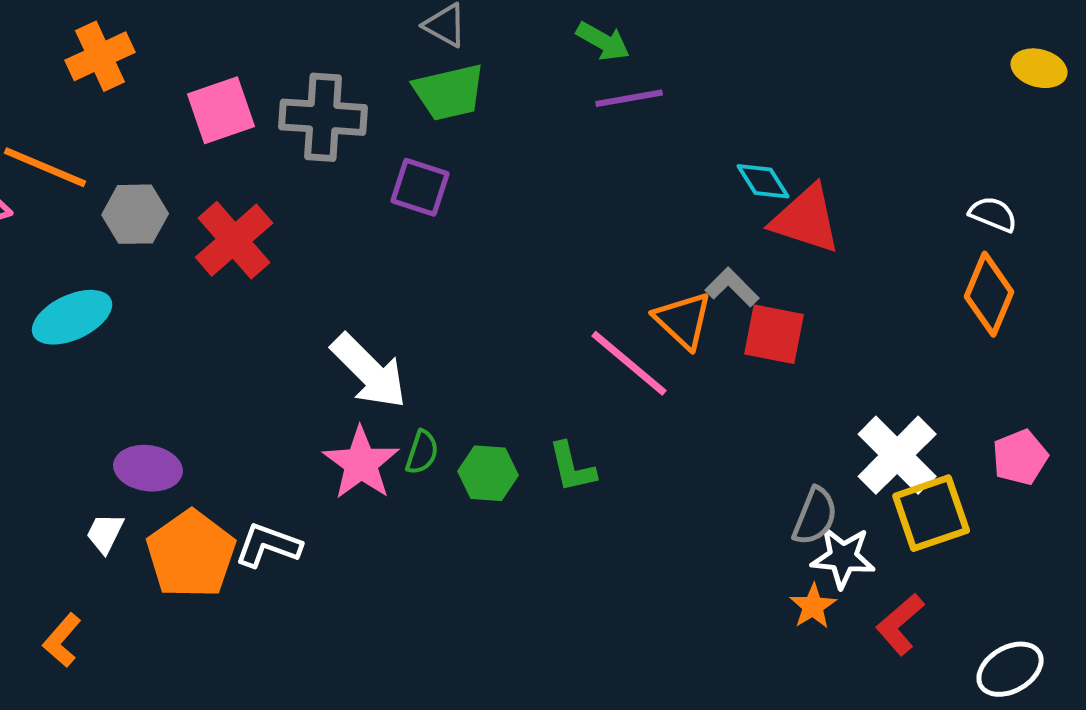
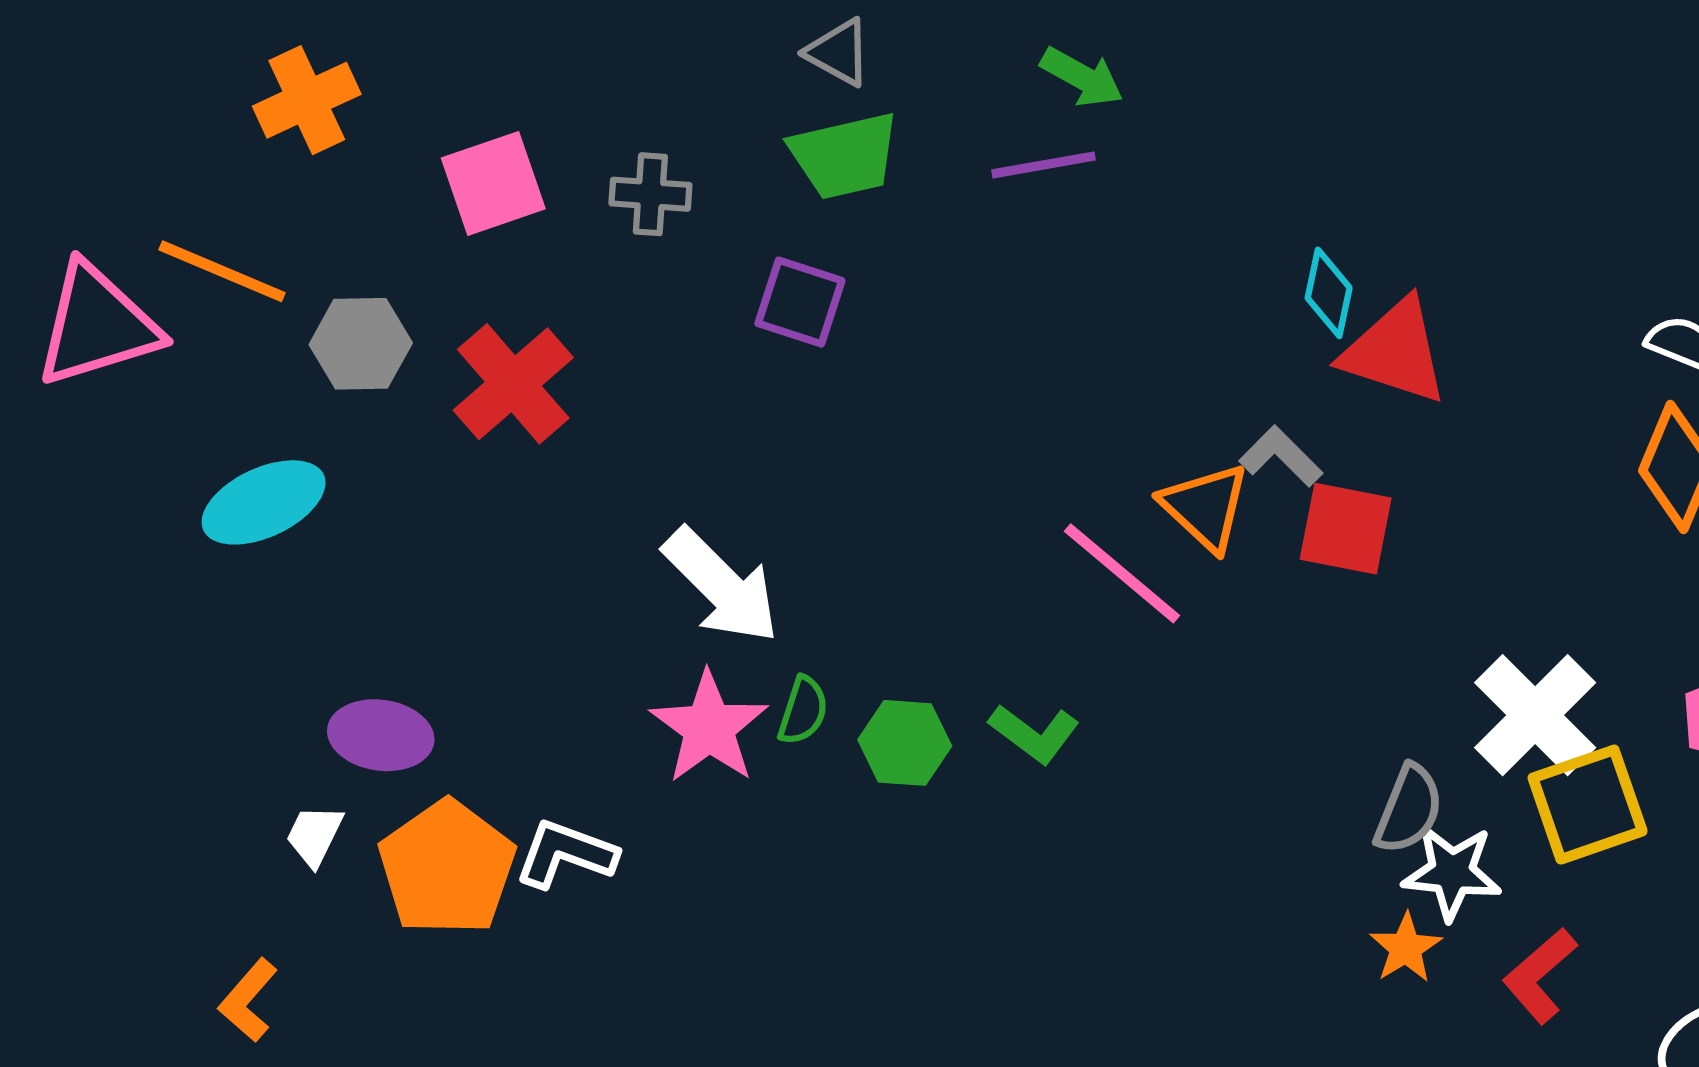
purple line: (629, 98) -> (1043, 165), moved
gray cross: (323, 117) -> (650, 194), size x0.6
cyan diamond: (763, 181) -> (1329, 293), turned 44
green L-shape: (572, 467) -> (1034, 734), turned -40

